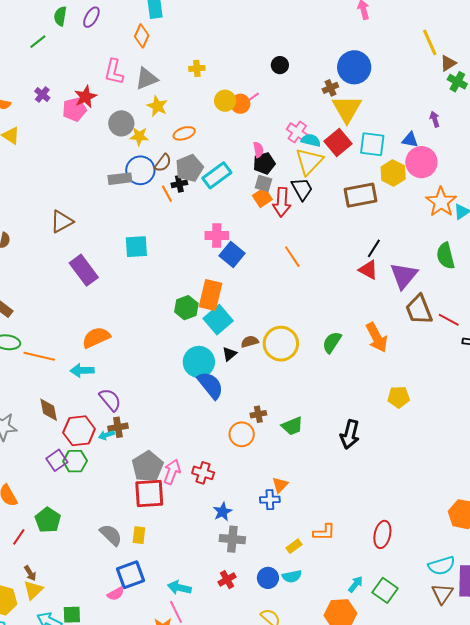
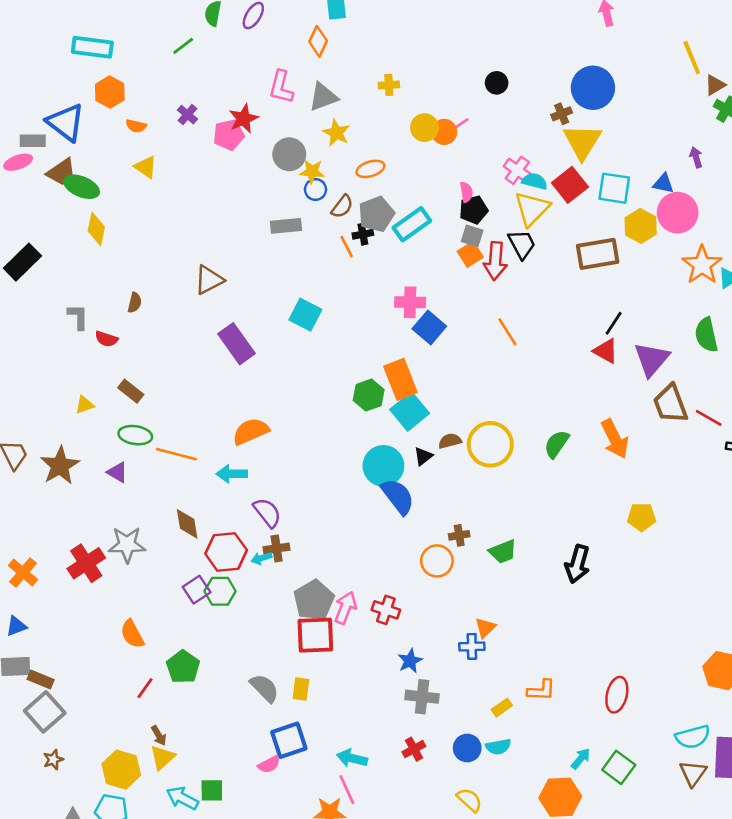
blue circle: (140, 170) -> (315, 190), moved, size x0.6
cyan square: (136, 247) -> (305, 315), turned 30
orange rectangle: (211, 295) -> (400, 379), turned -36

